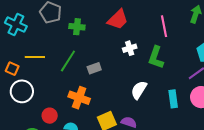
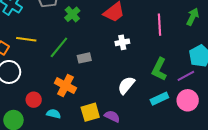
green cross: (77, 27) -> (72, 14), turned 35
green L-shape: (156, 57) -> (159, 69), moved
cyan rectangle: (173, 99) -> (159, 99), turned 66

